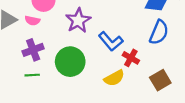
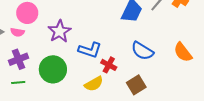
blue semicircle: (159, 32) -> (142, 51), moved, turned 100
blue L-shape: (111, 41) -> (90, 50), turned -30

